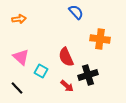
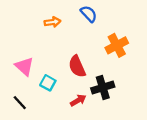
orange arrow: (19, 19) -> (52, 22), moved
orange cross: (100, 39) -> (117, 45), turned -36
red arrow: (67, 86) -> (78, 100), turned -72

